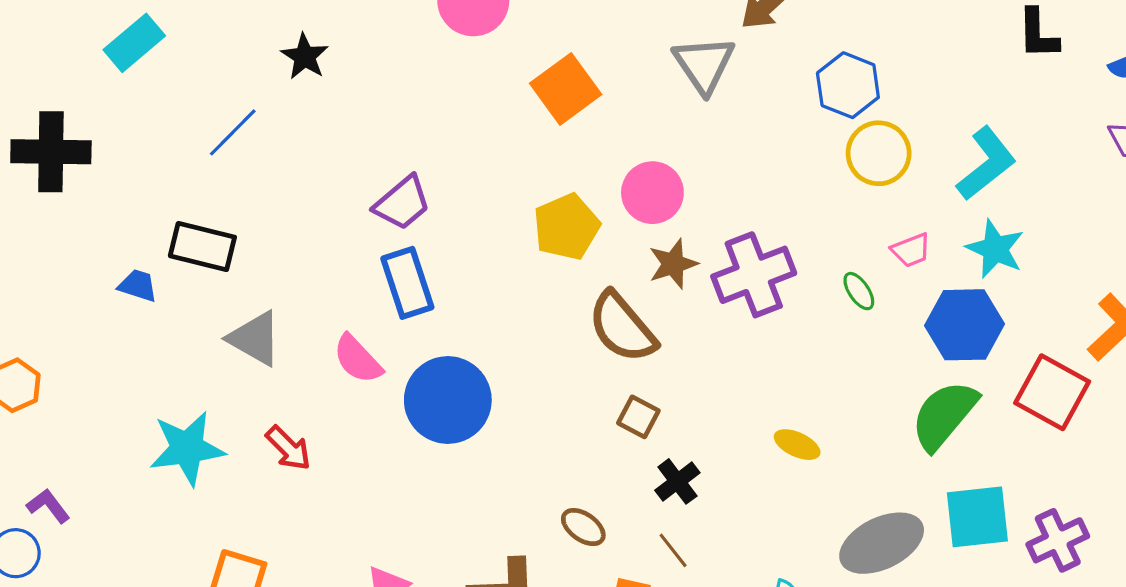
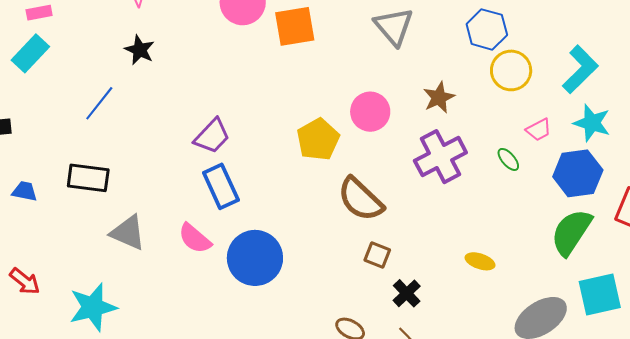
orange square: (566, 89) -> (295, 26), moved, turned 33
brown star: (673, 264) -> (439, 97), moved
blue trapezoid: (138, 286) -> (25, 191), moved
red arrow: (288, 448) -> (25, 281), moved

